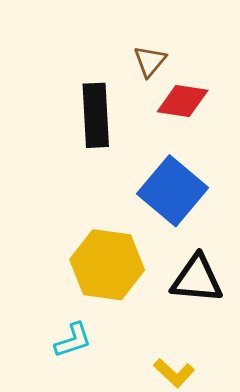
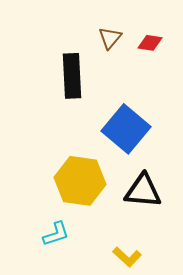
red diamond: (183, 101) -> (150, 43), moved, size x0.7

